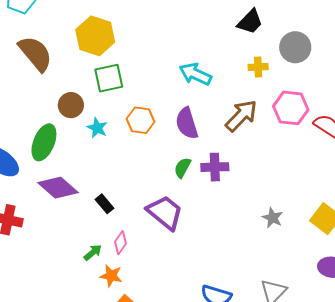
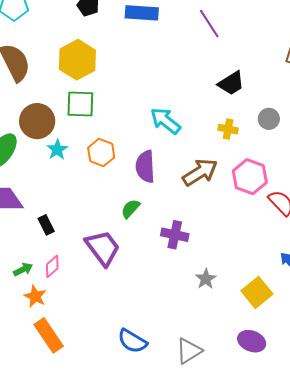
gray circle: (295, 47) -> (269, 119), size x0.7
brown circle: (71, 105) -> (37, 121), size x1.4
purple cross: (215, 167) -> (175, 235), moved

